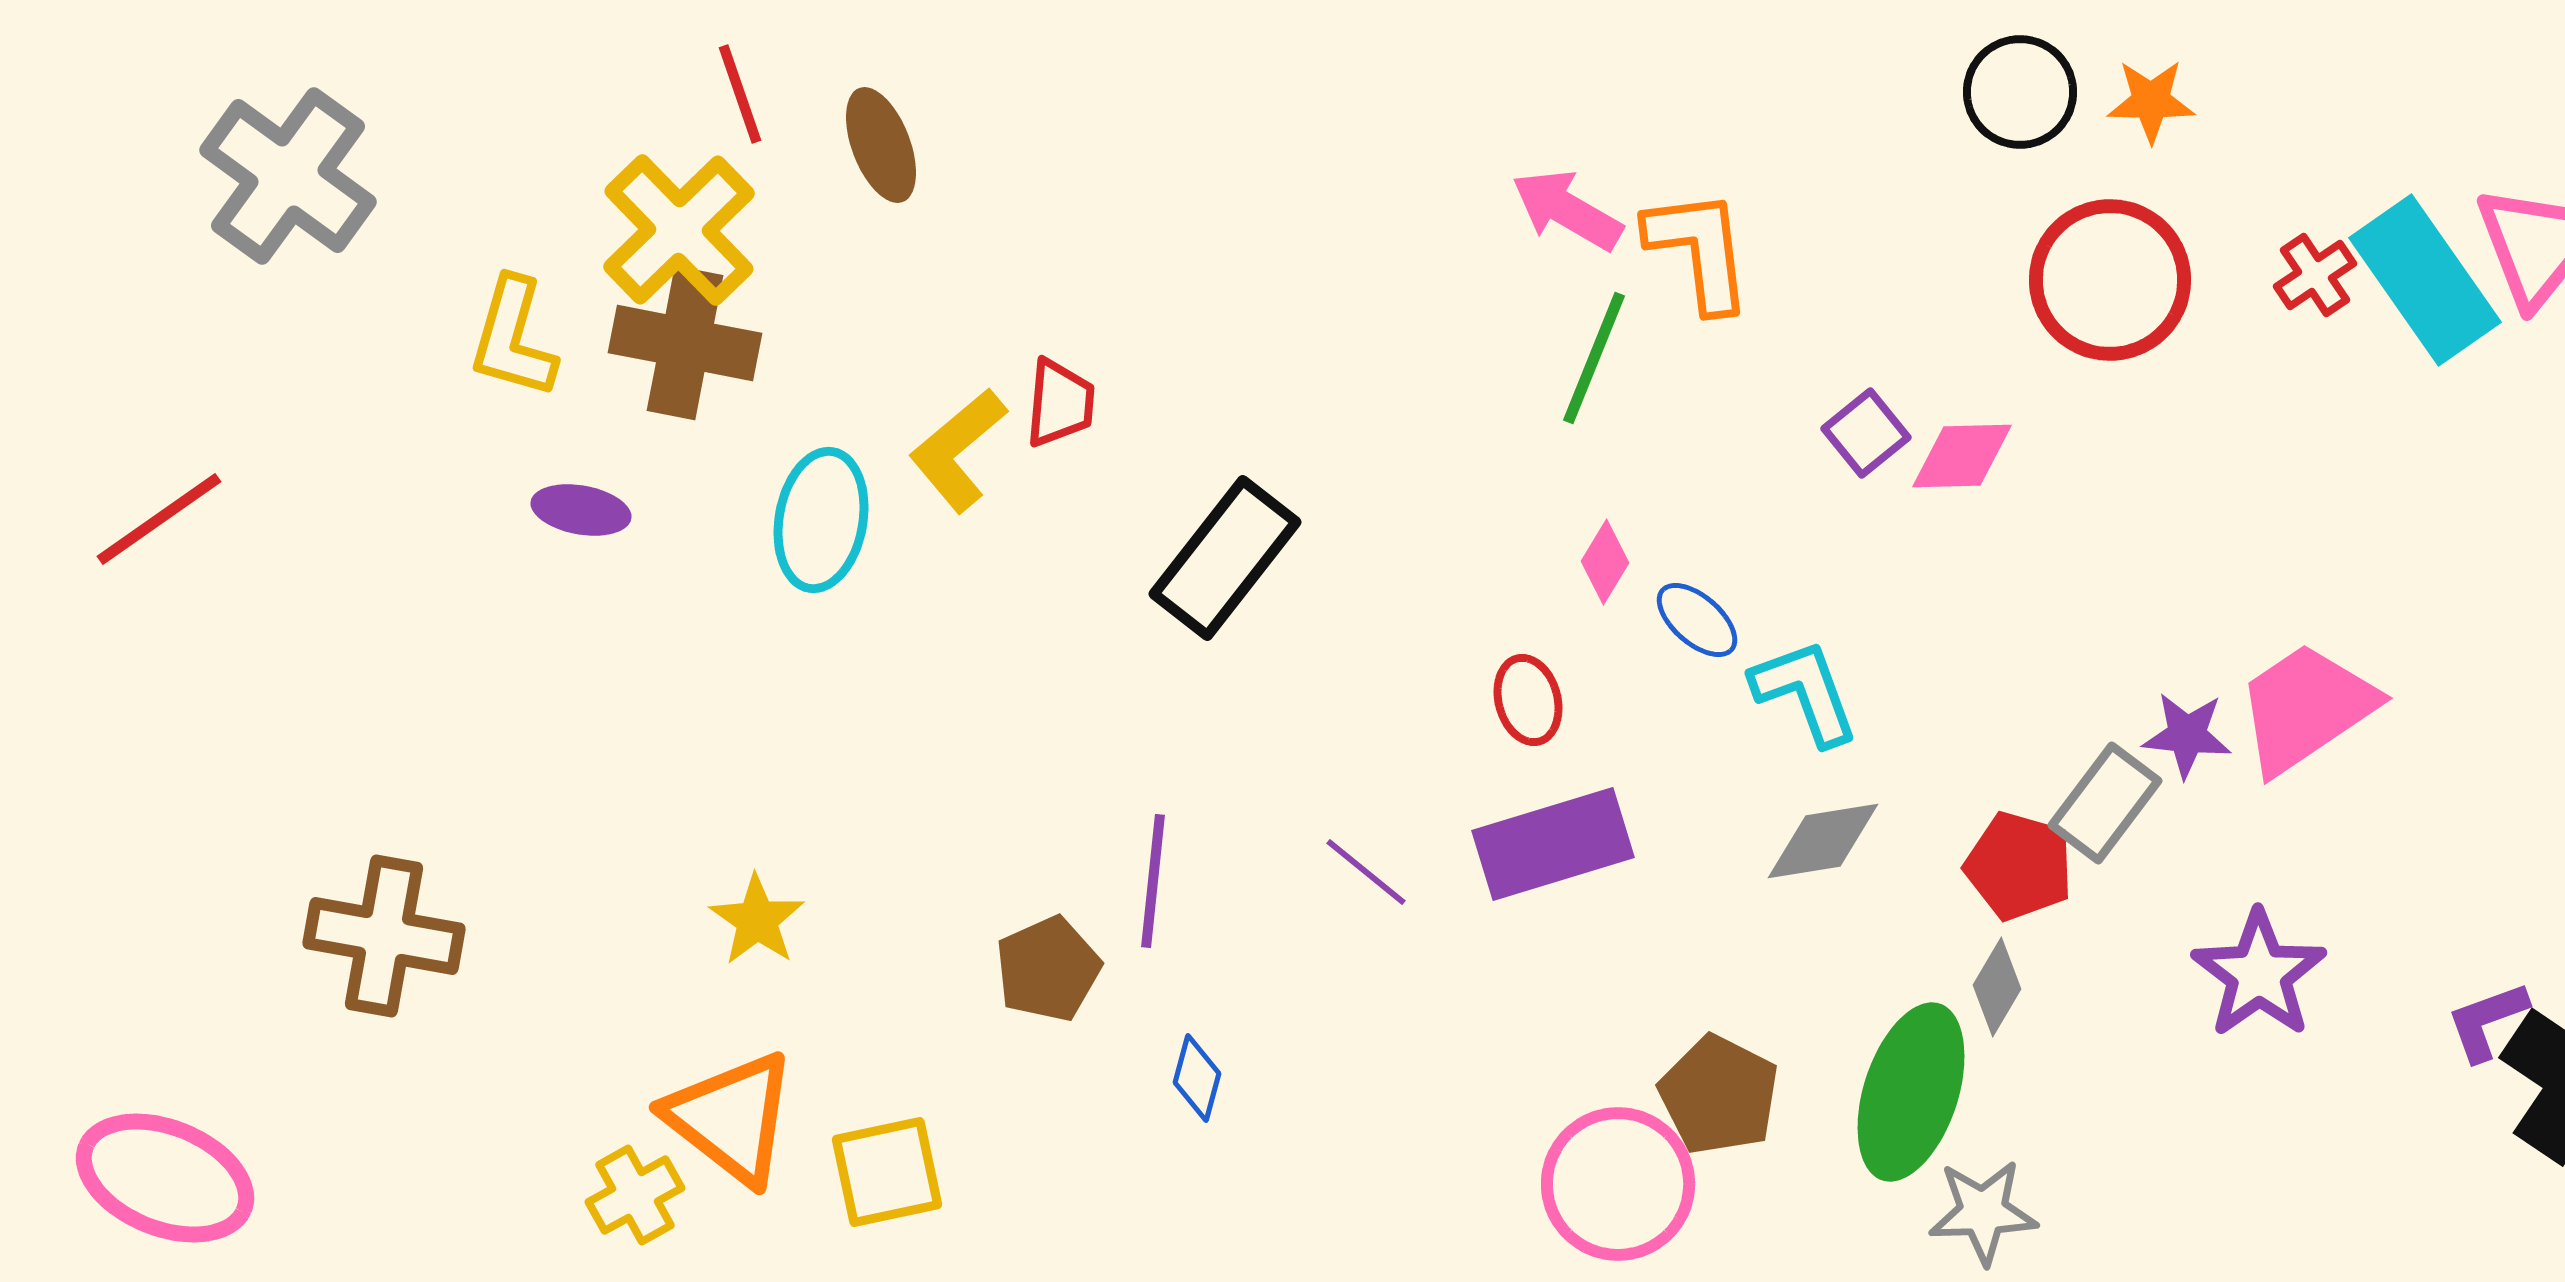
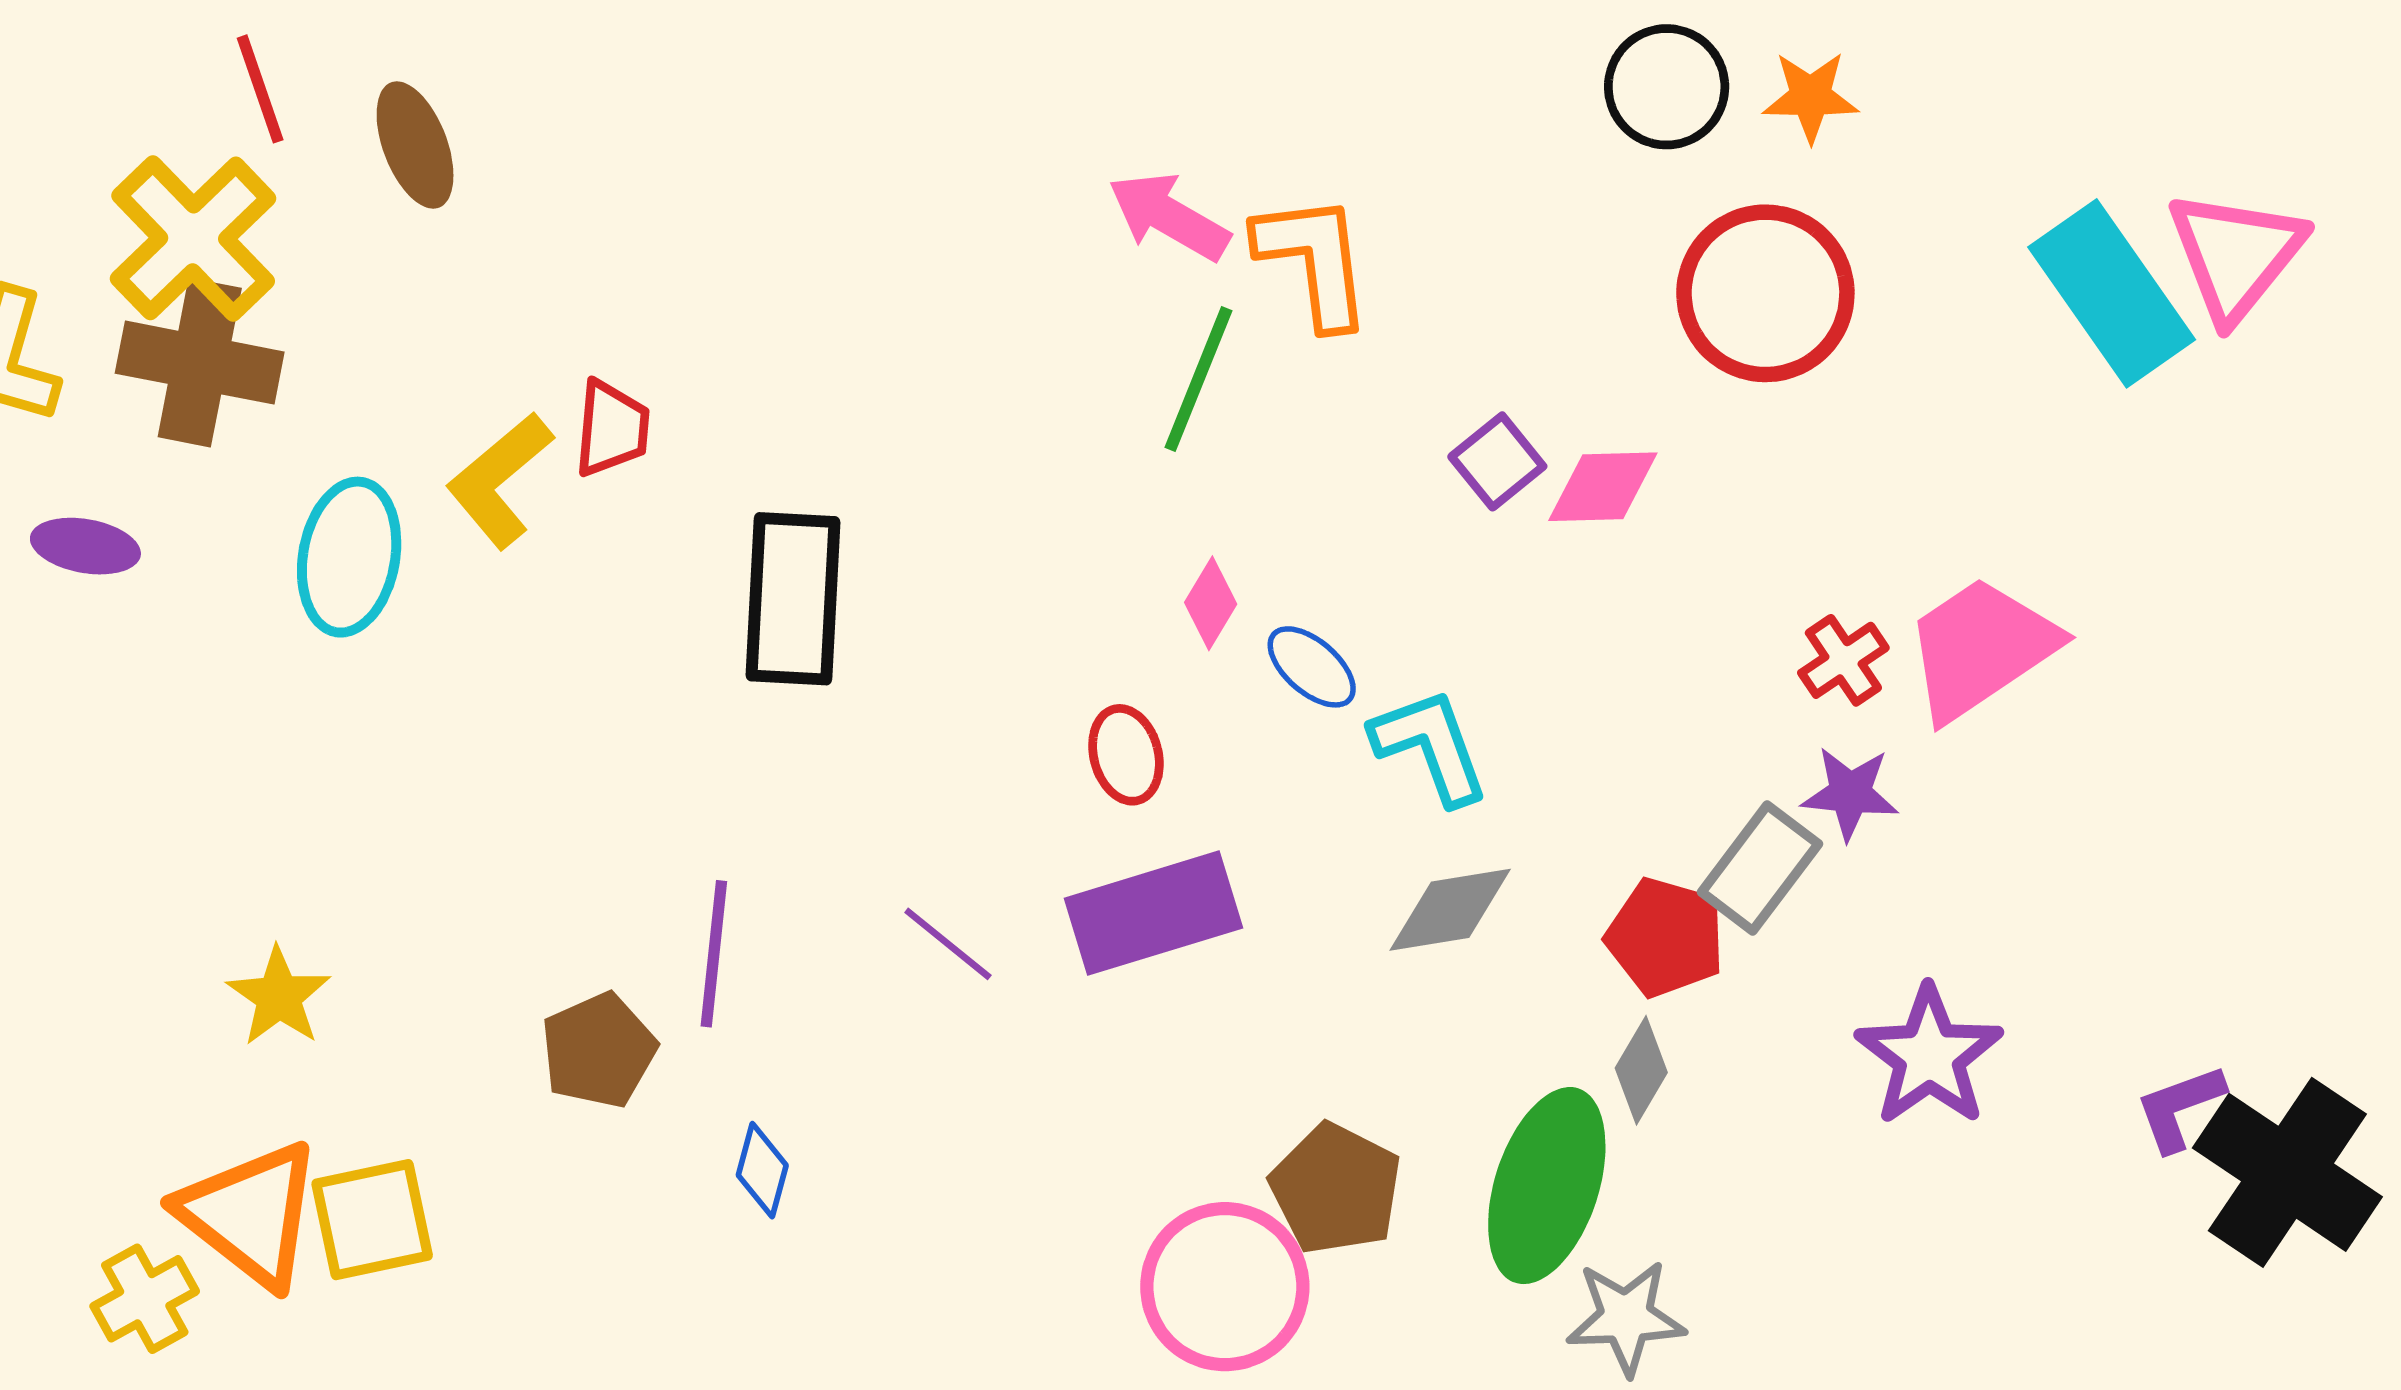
red cross: (2315, 275) -> (1843, 660), moved
black rectangle: (1225, 558) -> (793, 599), turned -35
pink trapezoid: (2306, 708) -> (1981, 648), moved
yellow square: (887, 1172) -> (372, 1220), moved

